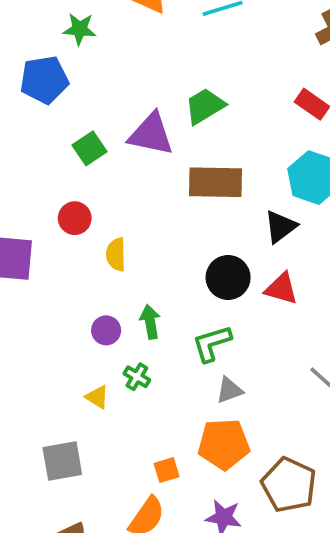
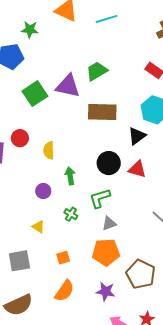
green square: (90, 148) -> (35, 94), size x1.4
red circle: (75, 218) -> (20, 138), moved
green arrow: (150, 322) -> (70, 176), moved
green cross: (137, 377) -> (71, 214), moved
orange square: (167, 470) -> (63, 258), moved

